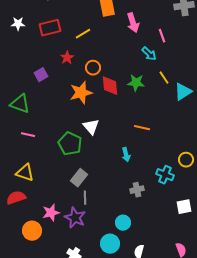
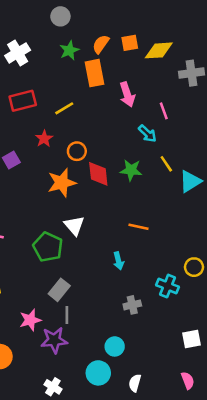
white square: (184, 207) -> (191, 339), moved
pink star: (51, 213) -> (30, 320), moved
purple star: (75, 218) -> (54, 340), turned -30

